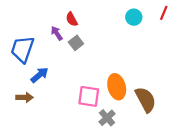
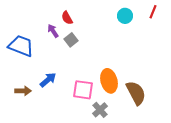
blue trapezoid: (22, 49) -> (21, 46), turned 92
blue arrow: (40, 75) -> (48, 80), moved

